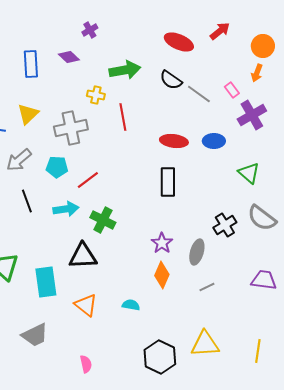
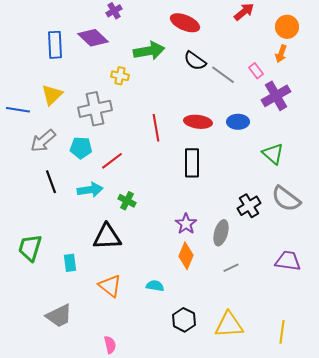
red ellipse: (179, 42) -> (185, 23), moved
purple diamond: (69, 57) -> (93, 38), size x1.4
red line: (123, 117) -> (156, 128), moved
green cross: (103, 220) -> (127, 201), size x0.7
cyan rectangle: (46, 282) -> (70, 263), size x0.6
black hexagon: (160, 357) -> (184, 320), moved, size x0.7

